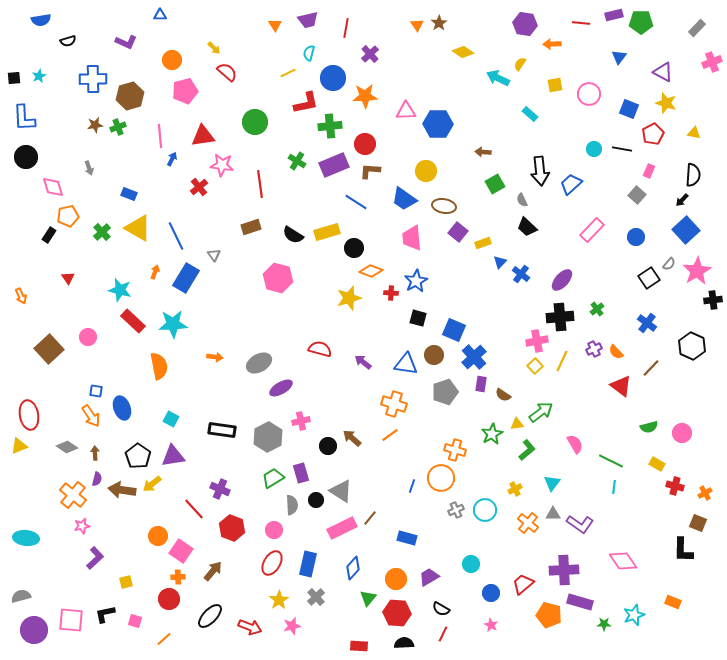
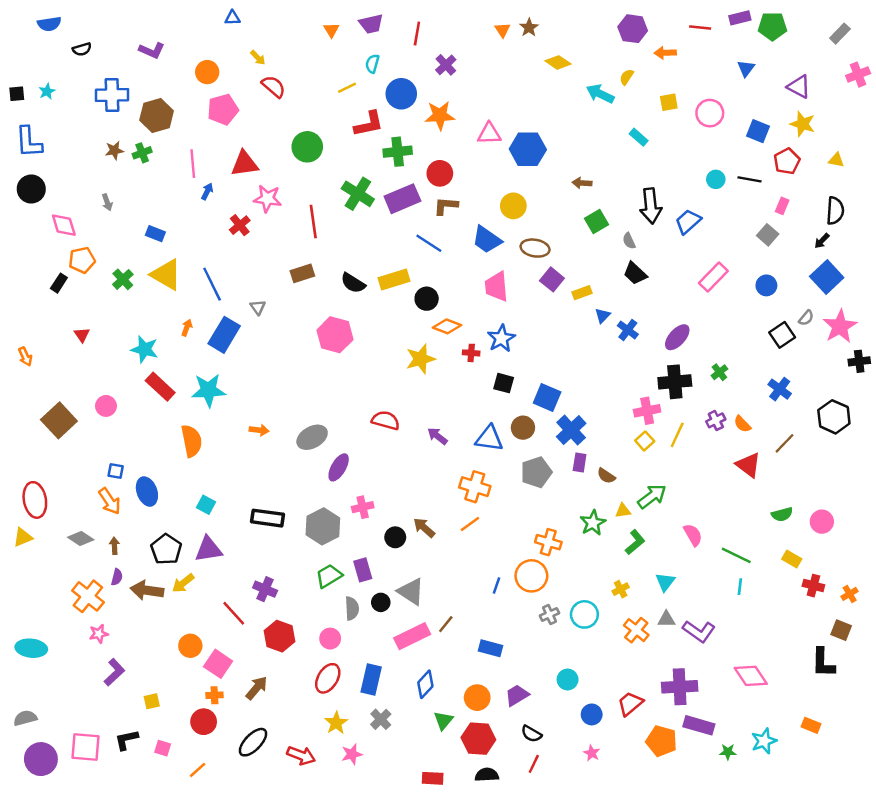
blue triangle: (160, 15) -> (233, 18), moved
green cross: (297, 161) -> (358, 194), size x1.5
purple ellipse: (281, 388) -> (339, 467), turned -30

